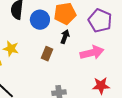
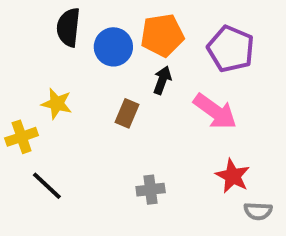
pink arrow: (92, 53) -> (215, 111), turned 50
red star: (101, 86) -> (233, 176), turned 30

